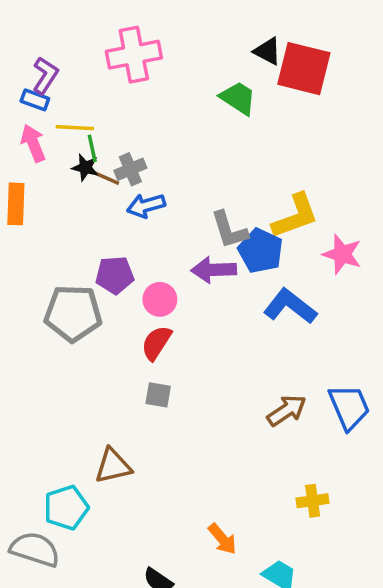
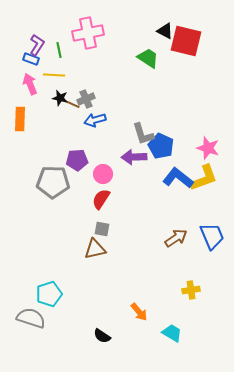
green line: (92, 148) -> (59, 50), moved
yellow L-shape: (295, 216) -> (204, 178), moved
brown triangle: (113, 466) -> (95, 249), moved

